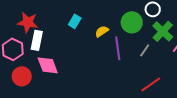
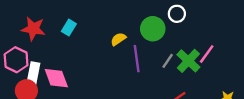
cyan rectangle: (75, 21) -> (69, 28), moved
green cross: (163, 31) -> (188, 61), moved
white rectangle: (37, 40) -> (33, 74), moved

